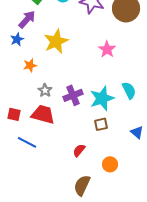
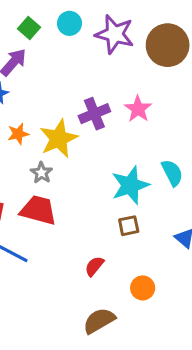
yellow star: (56, 41) -> (59, 139), moved
purple cross: (73, 95) -> (94, 114), moved
brown semicircle: (82, 185) -> (99, 321), turned 35

